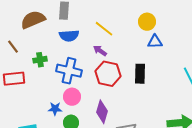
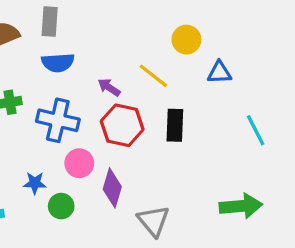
yellow line: (104, 29) -> (153, 76), moved
blue triangle: (155, 42) -> (219, 73), moved
pink circle: (72, 97) -> (79, 163), moved

